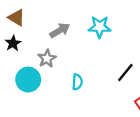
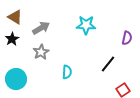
gray arrow: (60, 30) -> (41, 28), moved
cyan circle: (28, 80) -> (16, 79), moved

